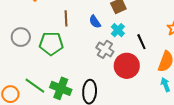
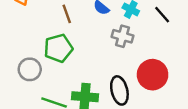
gray circle: (21, 37) -> (30, 69), moved
red circle: (127, 66) -> (153, 75), moved

